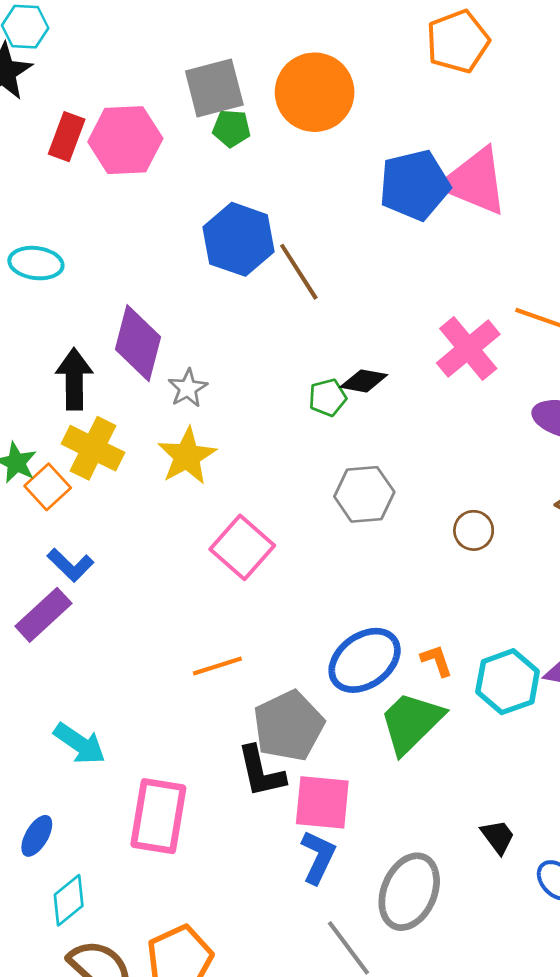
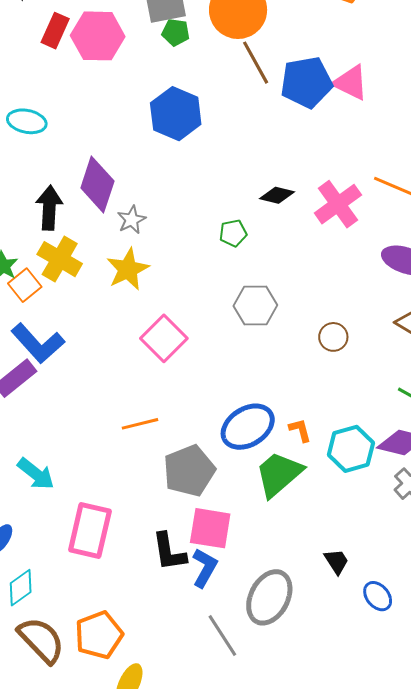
pink triangle: (475, 181) -> (351, 83), size x0.7
brown line: (299, 272) -> (256, 63), moved
black diamond: (364, 381) -> (277, 195), moved
blue L-shape: (71, 565) -> (38, 343), size x1.6
black L-shape: (261, 772) -> (169, 552), moved

